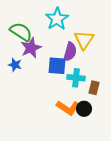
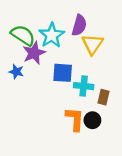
cyan star: (57, 19) -> (52, 35), moved
purple semicircle: (70, 52) -> (79, 25), moved
orange L-shape: (68, 108) -> (75, 119), turned -120

